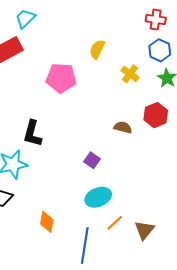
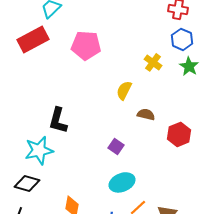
yellow semicircle: (97, 49) -> (124, 90), moved
pink pentagon: (61, 78) -> (86, 45), moved
red hexagon: (156, 115) -> (179, 134), moved

